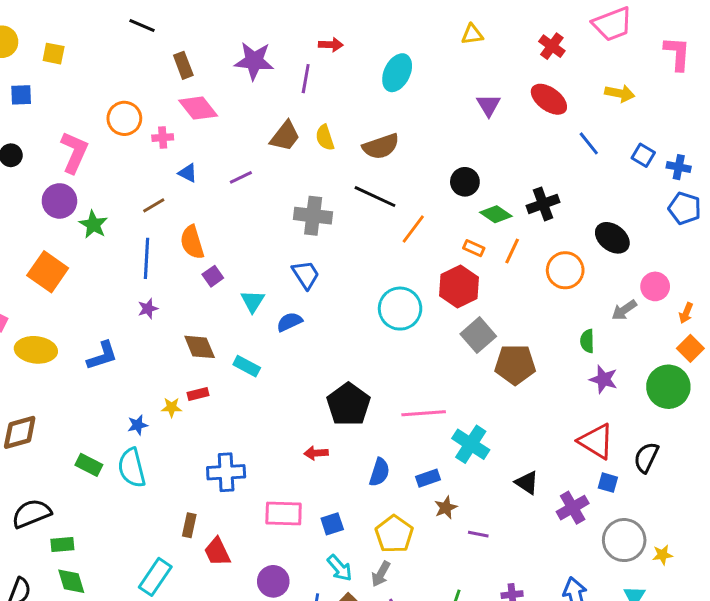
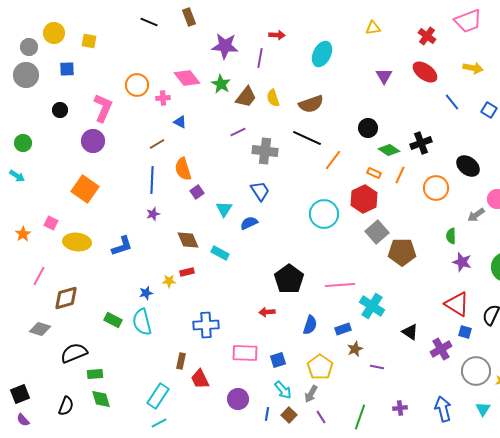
brown rectangle: (183, 65) -> (189, 17), moved
purple line: (241, 177) -> (238, 132), moved
green star: (93, 225) -> (221, 84), moved

